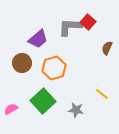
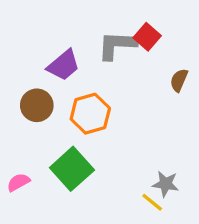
yellow line: (102, 94) -> (152, 202), moved
gray star: (76, 110) -> (166, 184), moved

